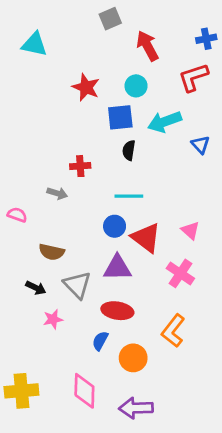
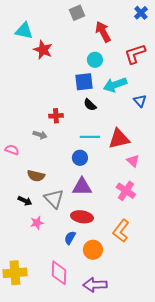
blue cross: (206, 39) -> (141, 13), moved, turned -32
red star: (86, 87) -> (43, 50), moved
black semicircle: (129, 150) -> (90, 105), turned -56
red triangle: (146, 238) -> (119, 139), moved, turned -50

